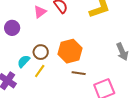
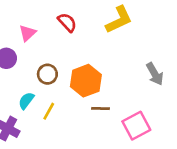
pink triangle: (40, 12) -> (27, 33), moved
brown circle: (41, 52) -> (47, 74), moved

